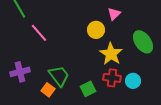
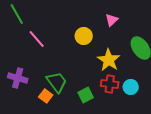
yellow circle: (96, 30) -> (84, 36), moved
purple cross: (20, 72) -> (18, 78), turned 30

